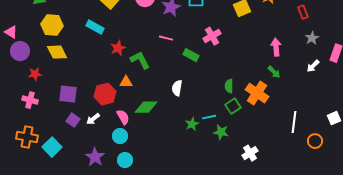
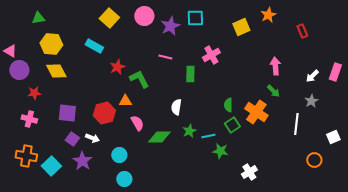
gray star: (312, 38) -> (311, 101), moved
green rectangle: (191, 55) -> (190, 74), turned 63
white arrow: (313, 66) -> (312, 76), moved
green diamond: (146, 107) -> (159, 137), moved
pink semicircle: (123, 117) -> (137, 123), moved
white arrow: (93, 119) -> (92, 138), turned -120
white line: (294, 122) -> (296, 124), moved
green star: (192, 124) -> (189, 131), moved
purple star: (95, 157) -> (82, 161), moved

